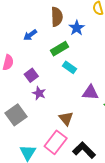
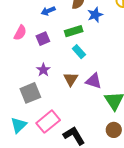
purple square: (31, 75) -> (43, 39), moved
gray square: (16, 115) -> (30, 93), moved
brown triangle: (66, 118) -> (71, 79), moved

